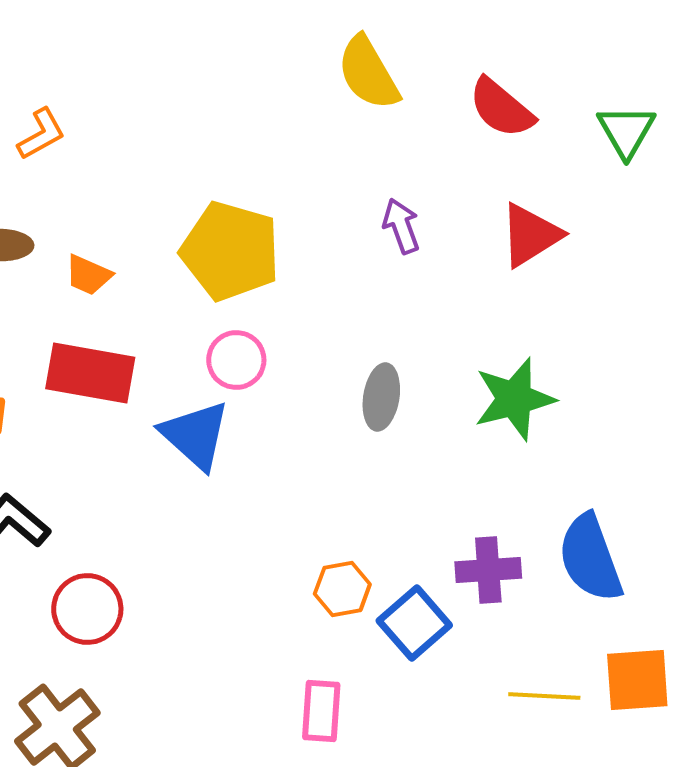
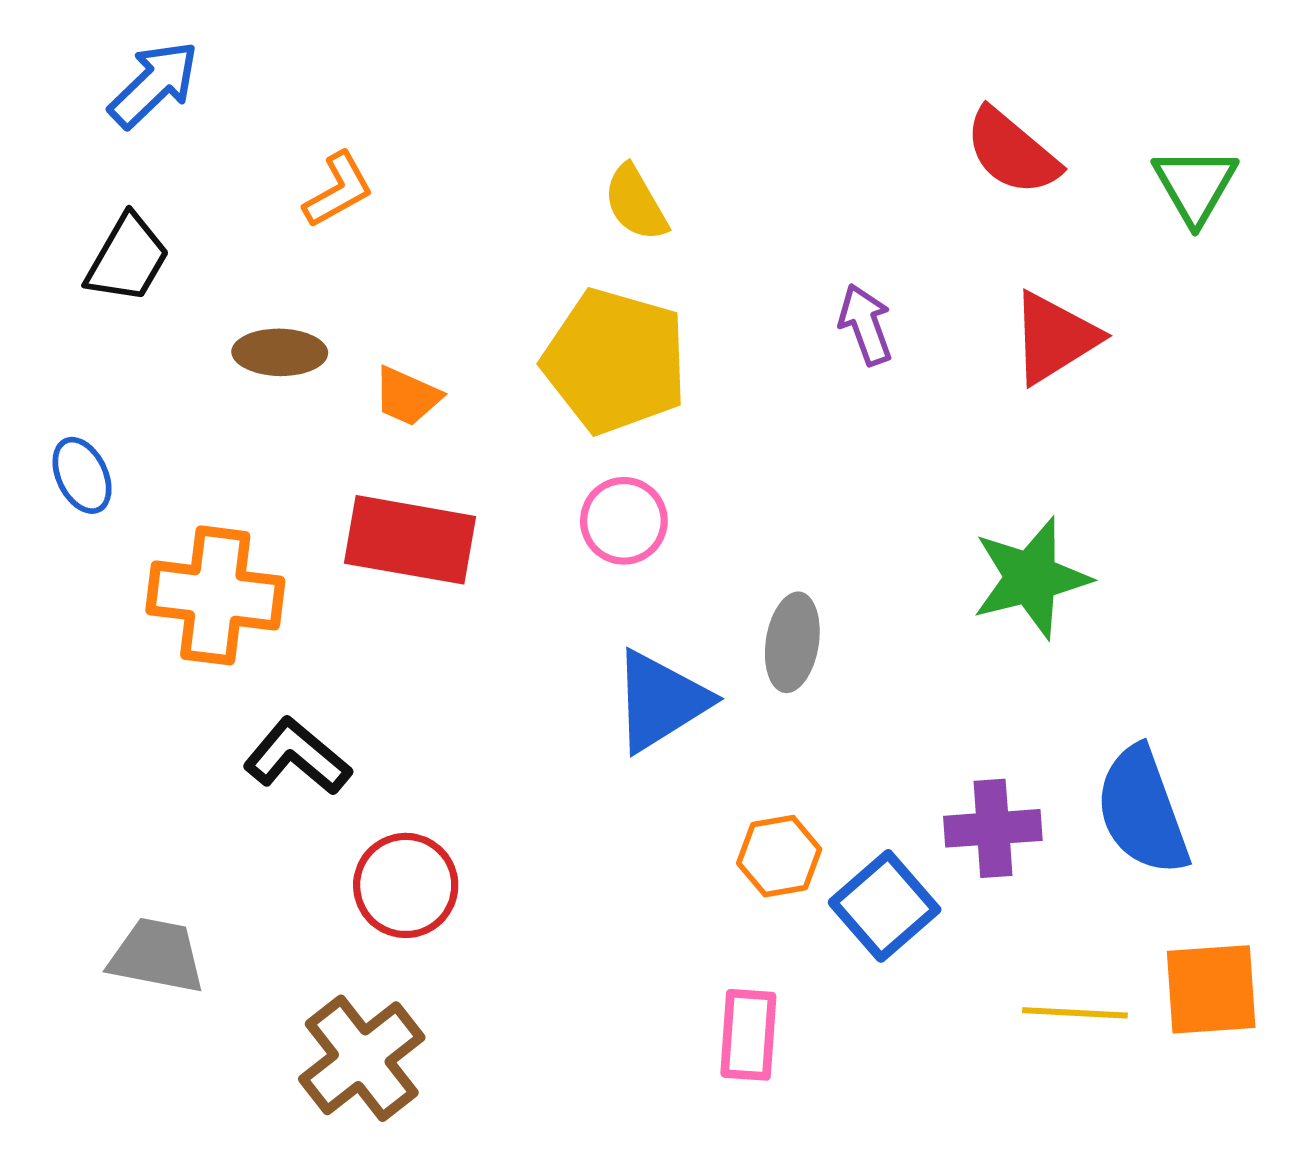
yellow semicircle: (368, 73) -> (636, 203), moved, size x0.7
gray ellipse: (381, 397) -> (792, 642), moved
blue triangle: (195, 435) -> (660, 701), moved, turned 46

